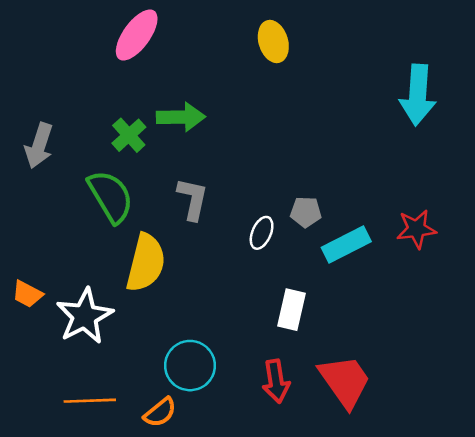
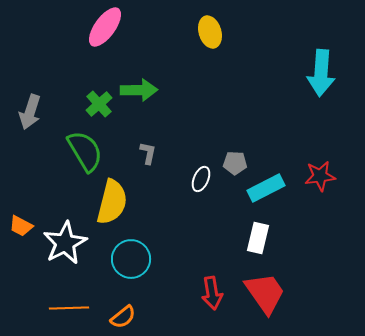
gray L-shape: (193, 199) -> (148, 153), size x0.7
white rectangle: (292, 310) -> (258, 238), moved
cyan circle: (190, 366) -> (131, 259), moved

